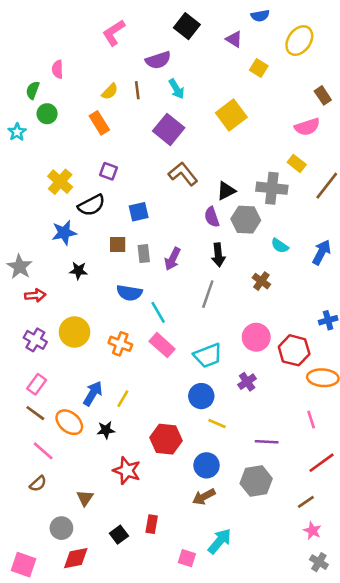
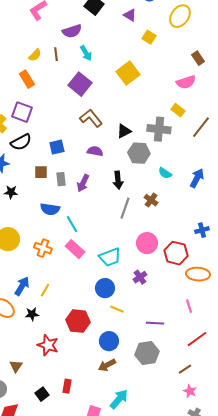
purple square: (108, 171) -> (22, 112), moved, size x1.5
purple semicircle: (212, 217) -> (95, 151), moved, turned 119
gray line: (208, 294) -> (125, 208), moved

